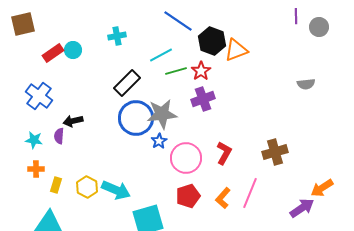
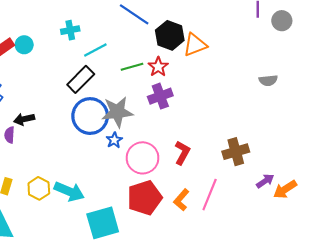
cyan line: (161, 55) -> (95, 50), moved
red pentagon: (188, 196) -> (145, 198), size x1.4
purple arrow: (302, 208) -> (265, 181), moved, size x0.7

